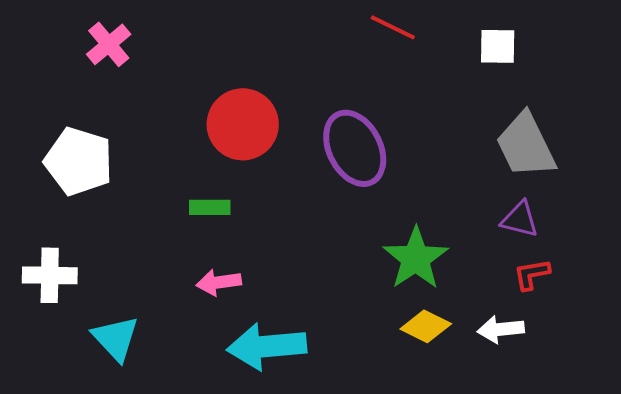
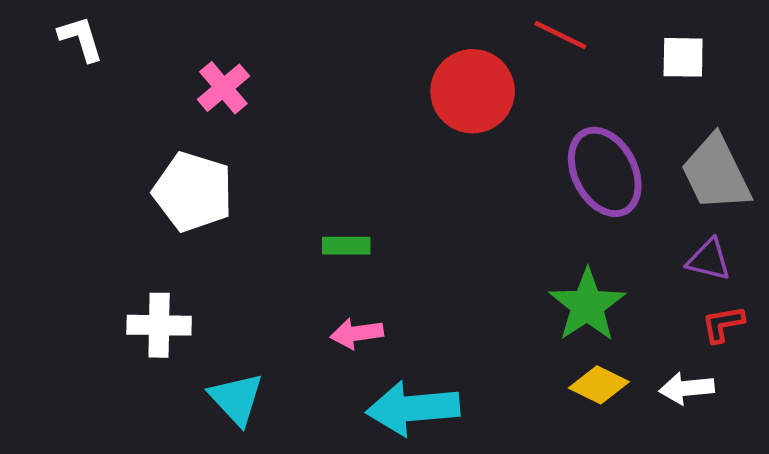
pink cross: (109, 44) -> (223, 88), moved
red circle: (243, 124) -> (473, 91), moved
purple ellipse: (355, 148) -> (605, 172), moved

